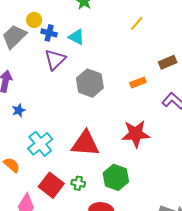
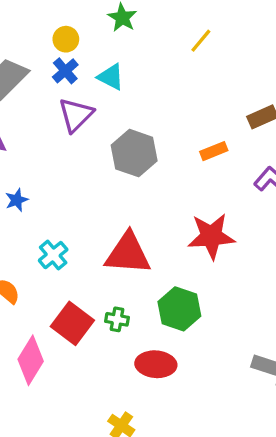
yellow circle: (34, 20) -> (66, 39), moved
yellow line: (137, 23) -> (201, 41), moved
blue cross: (49, 33) -> (65, 71), turned 35
cyan cross: (40, 144) -> (53, 255), size x0.7

